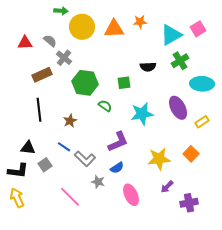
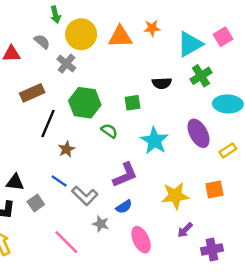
green arrow: (61, 11) -> (55, 15), turned 72
gray semicircle: (50, 41) -> (42, 42), moved
gray cross: (64, 58) -> (66, 64), moved
black line: (39, 110) -> (48, 124), moved, turned 30
cyan star: (142, 114) -> (154, 141), turned -30
orange square: (191, 154) -> (214, 190), turned 35

